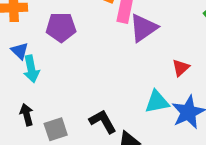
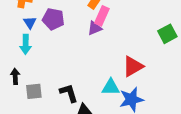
purple triangle: (143, 28) -> (95, 28), moved, size x0.7
blue triangle: (20, 51) -> (30, 23), moved
red triangle: (181, 68) -> (133, 66), size x1.6

